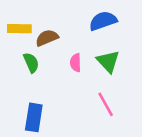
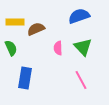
green semicircle: (31, 63) -> (11, 48), moved
blue rectangle: (34, 117) -> (25, 78), moved

